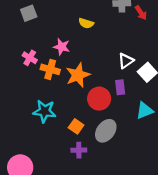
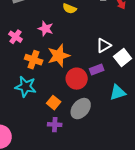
orange cross: (50, 69) -> (34, 60), moved
purple rectangle: (120, 87) -> (97, 70), turned 72

